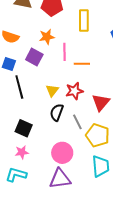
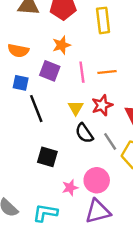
pink line: (65, 52) -> (82, 72), moved
black semicircle: (57, 112) -> (84, 133), turned -48
pink star: (22, 152) -> (70, 188), moved

